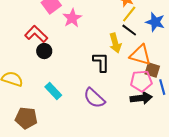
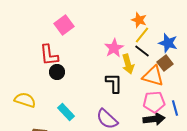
pink star: (72, 18) -> (114, 48), moved
red L-shape: (36, 34) -> (49, 55), turned -140
brown square: (152, 70) -> (165, 63), moved, turned 35

